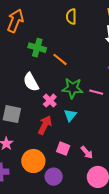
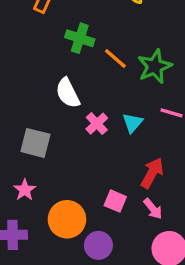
green star: (73, 88) -> (155, 66), moved, turned -30
cyan triangle: (70, 115) -> (133, 123), moved
red arrow: (45, 125) -> (152, 173), moved

